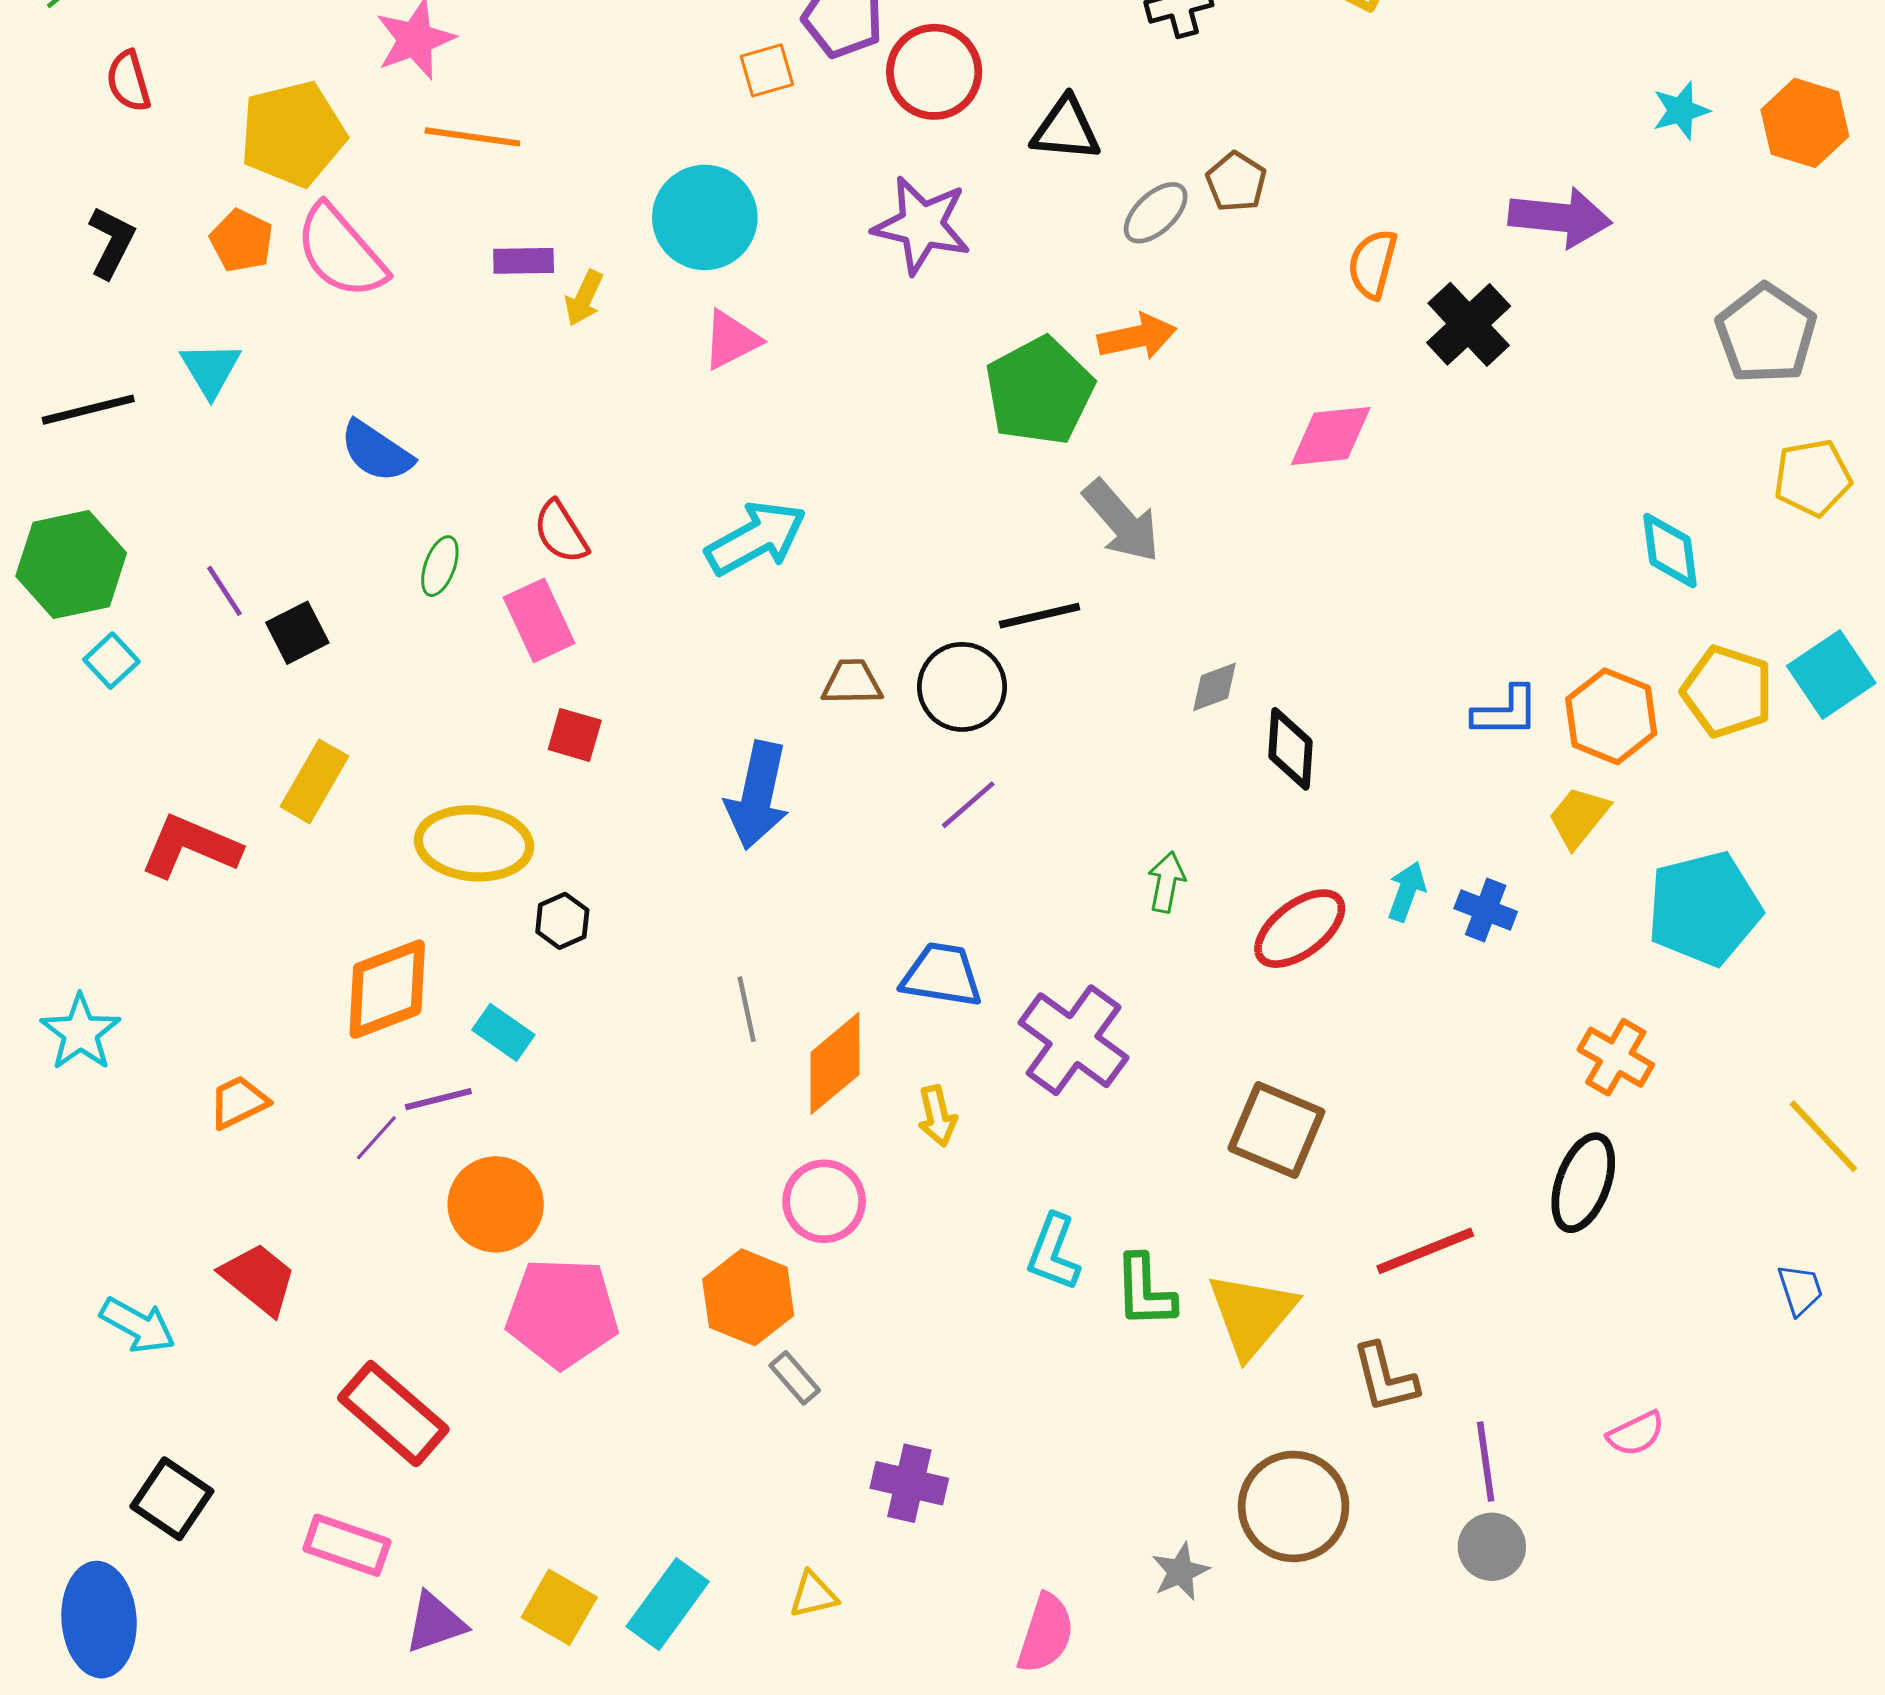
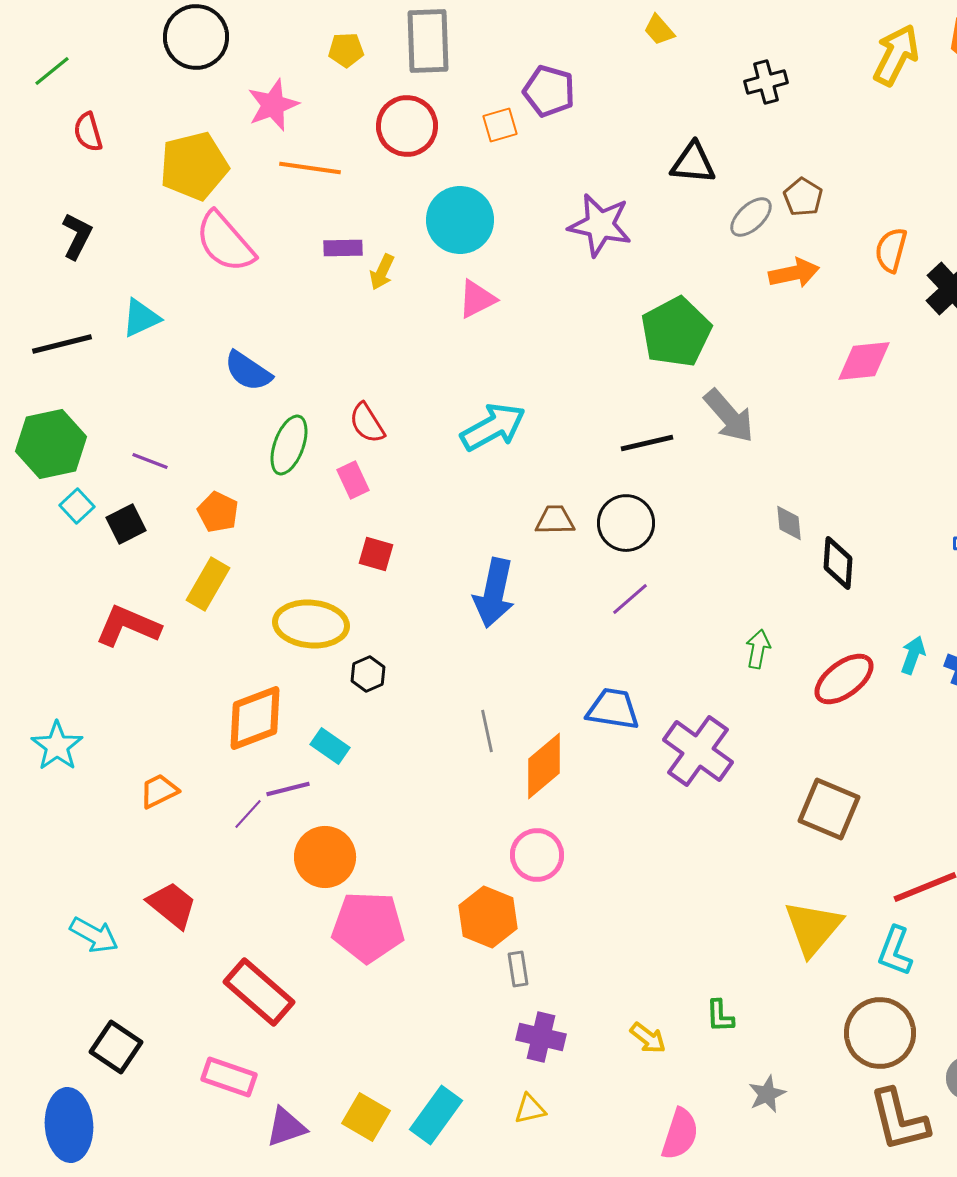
red circle: (934, 72) -> (407, 126), moved
orange pentagon: (242, 241) -> (218, 512), moved
orange arrow: (1137, 337) -> (794, 273), moved
cyan triangle: (211, 369) -> (141, 318), turned 36
green ellipse: (440, 566) -> (289, 445), size x1.5
purple line: (225, 591) -> (150, 461), turned -36
black line: (1039, 616) -> (647, 443), moved
pink rectangle: (539, 620) -> (353, 480), size x0.7
black square: (297, 633) -> (126, 524), moved
gray diamond: (1215, 687) -> (789, 523), turned -75
yellow arrow: (937, 1116) -> (648, 1038), moved, turned -39
cyan L-shape: (1053, 1252) -> (895, 951), moved
green L-shape: (1145, 1291) -> (720, 1016), moved, size x0.7
gray rectangle: (795, 1378) -> (518, 969), turned 32
brown L-shape: (1385, 1378) -> (899, 1120), moved, size x1.4
purple cross: (909, 1483) -> (541, 1037), moved
brown circle: (1294, 1506) -> (880, 1033), moved

